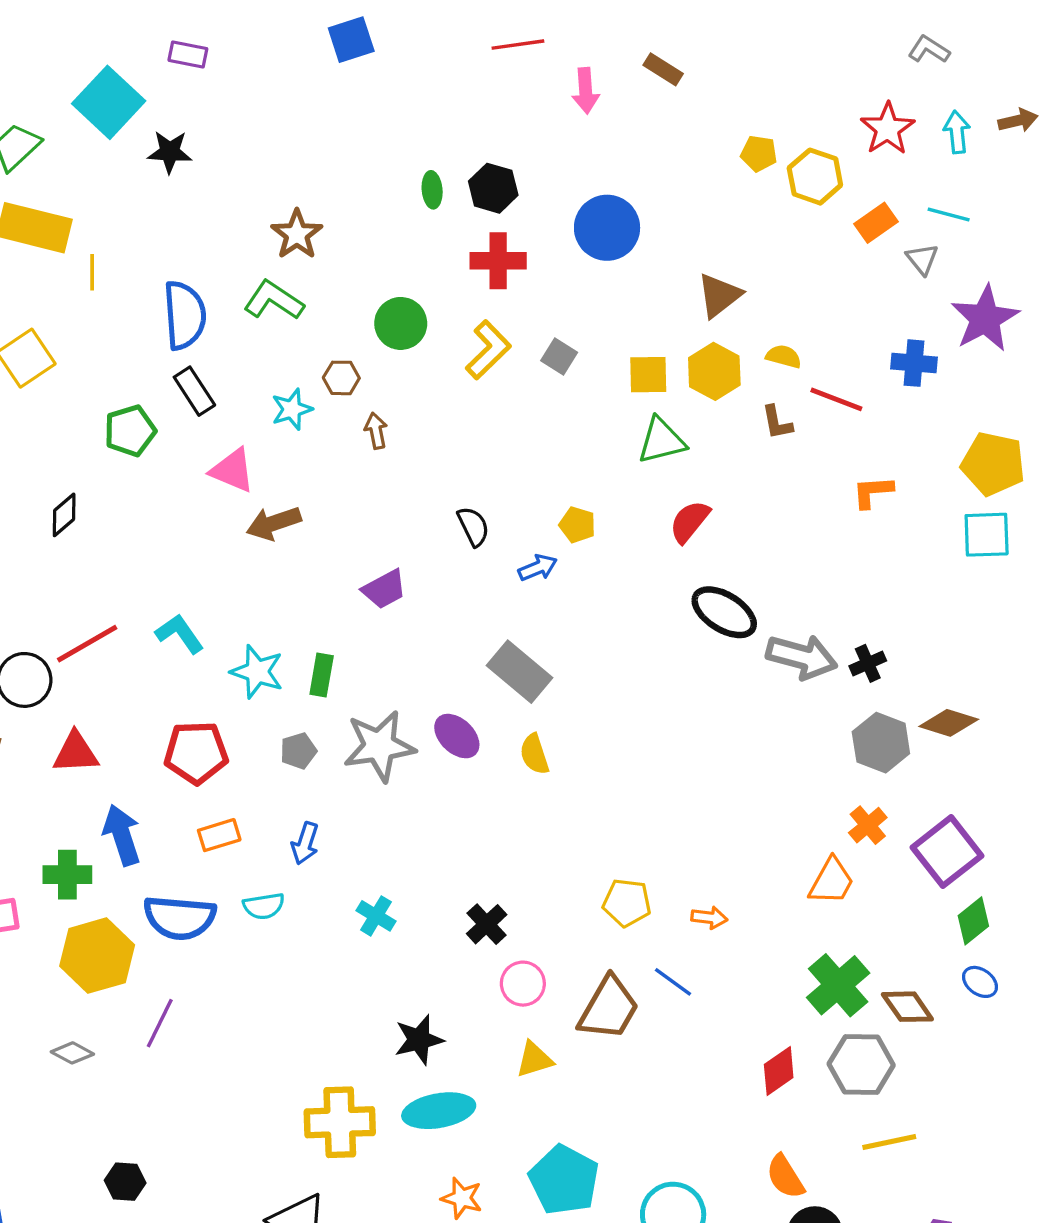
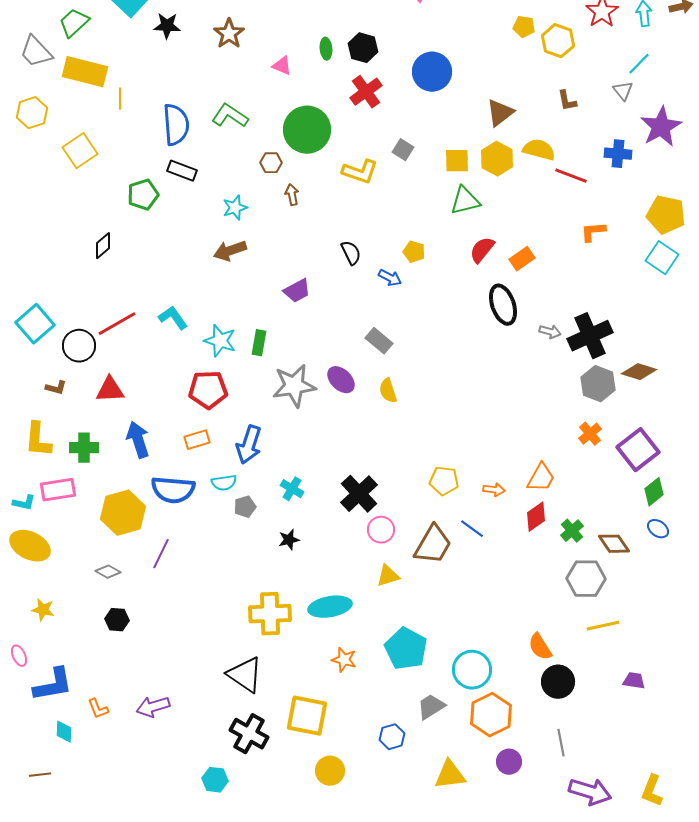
cyan line: (949, 215) -> (639, 64), turned -60
orange rectangle: (876, 223) -> (522, 259), moved
brown star: (297, 234) -> (229, 34), moved
red cross: (498, 261) -> (366, 92), turned -36
green circle: (401, 323) -> (307, 130), size x1.5
yellow L-shape: (488, 350) -> (360, 172), moved, turned 63
yellow semicircle: (784, 356) -> (539, 150), size x1.5
black rectangle: (194, 391) -> (182, 171), turned -36
cyan star: (292, 409) -> (235, 208), moved
brown L-shape: (777, 422) -> (567, 101), moved
pink triangle: (232, 470) -> (282, 66), moved, size x0.7
cyan square: (987, 535) -> (662, 258), turned 36
blue arrow: (538, 568) -> (390, 278), turned 50
black ellipse: (724, 612) -> (503, 305), turned 39
gray arrow: (802, 657) -> (550, 332), size x0.5
black cross: (868, 663) -> (590, 336), size x2.0
gray rectangle: (520, 672) -> (379, 341), size x0.7
gray pentagon: (298, 751) -> (245, 507), moved
red pentagon: (196, 753) -> (208, 390), moved
blue arrow: (305, 843) -> (249, 445), size x1.5
green cross: (67, 875) -> (84, 448), moved
orange trapezoid: (831, 881) -> (541, 478), moved
black cross: (487, 924) -> (359, 494), size x1.5
green cross: (838, 985) -> (572, 531), size x0.6
black star: (419, 1040) -> (289, 540), moved, size x0.7
red diamond: (779, 1071) -> (536, 517), moved
black hexagon: (125, 1182) -> (117, 620), moved

